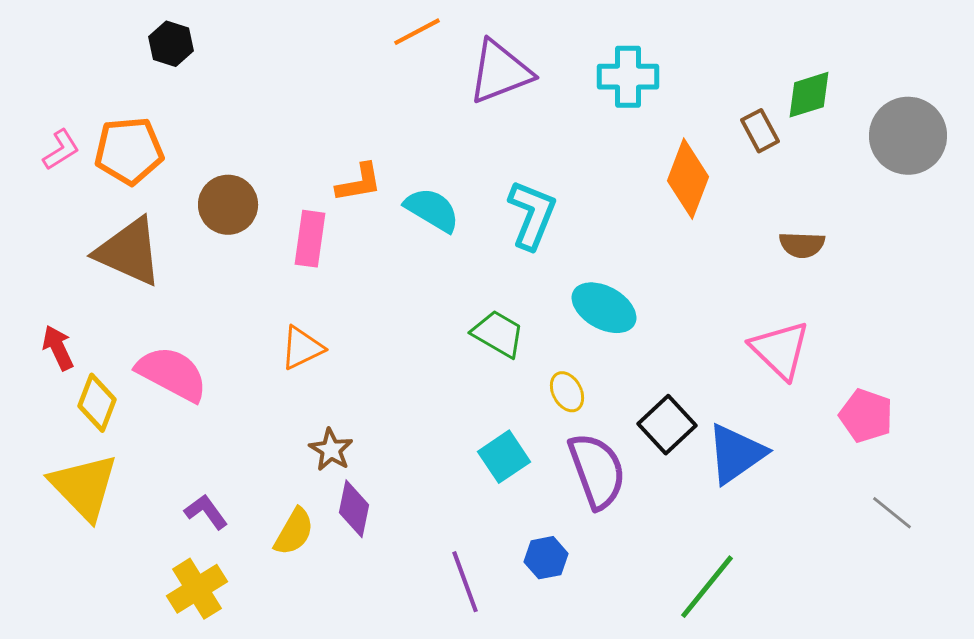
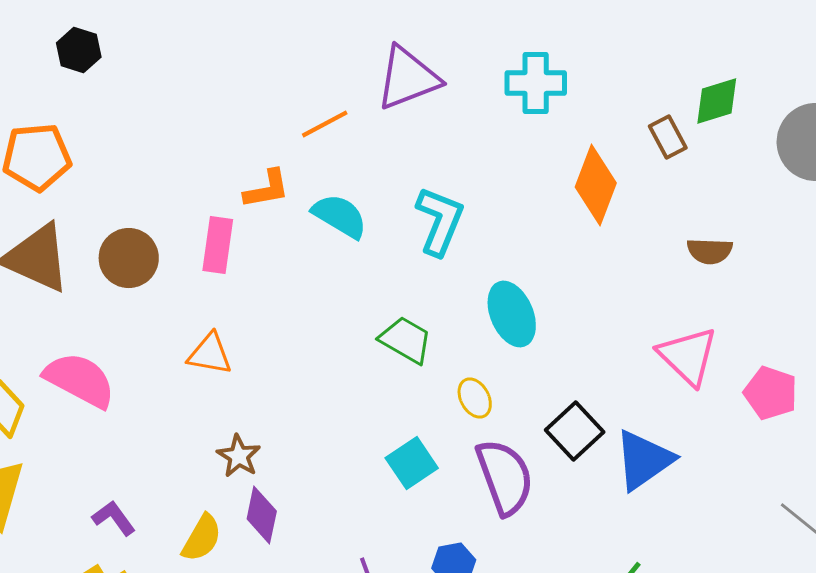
orange line: (417, 32) -> (325, 124), moved
brown circle: (228, 205) -> (129, 258), moved
cyan ellipse: (604, 308) -> (512, 314), turned 38
orange triangle: (302, 348) -> (210, 354), turned 36
pink pentagon: (866, 416) -> (771, 393), moved

